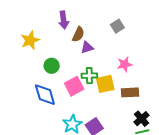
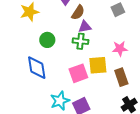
green cross: (89, 76) -> (80, 41), moved
pink square: (74, 86) -> (78, 73), moved
brown rectangle: (130, 92) -> (121, 77), turned 66

